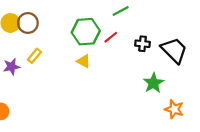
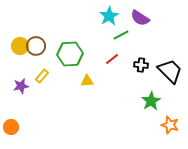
green hexagon: (86, 32) -> (70, 54), moved
yellow triangle: (84, 61) -> (87, 81), turned -32

